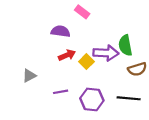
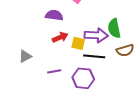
yellow square: (86, 62) -> (78, 43), turned -32
black line: (129, 98) -> (94, 56), moved

